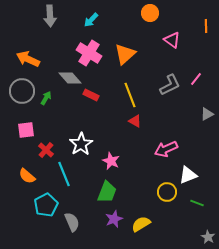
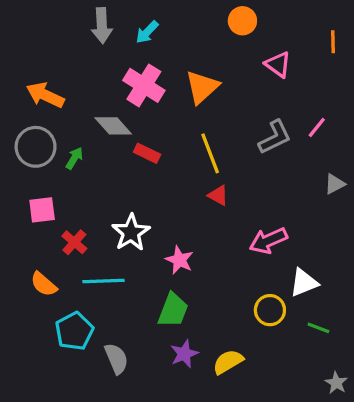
gray arrow: (50, 16) -> (102, 26), moved
cyan line: (64, 174) -> (103, 281), turned -70

